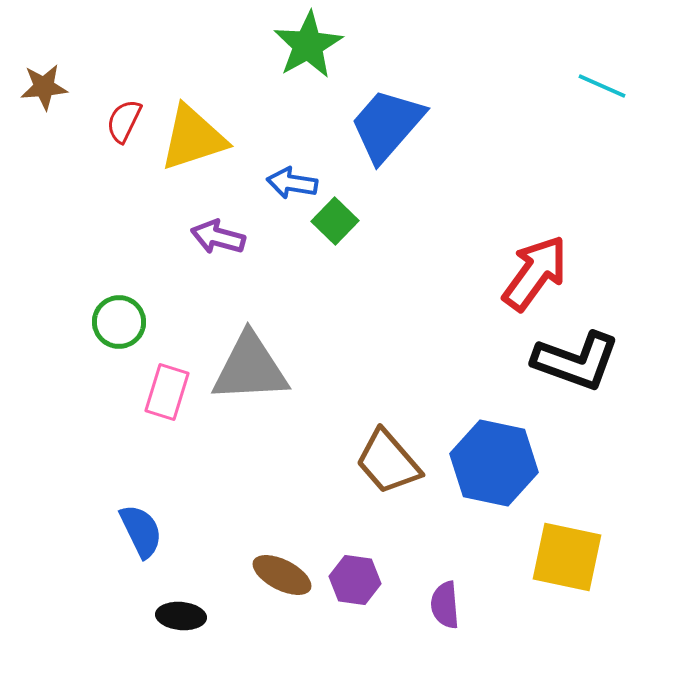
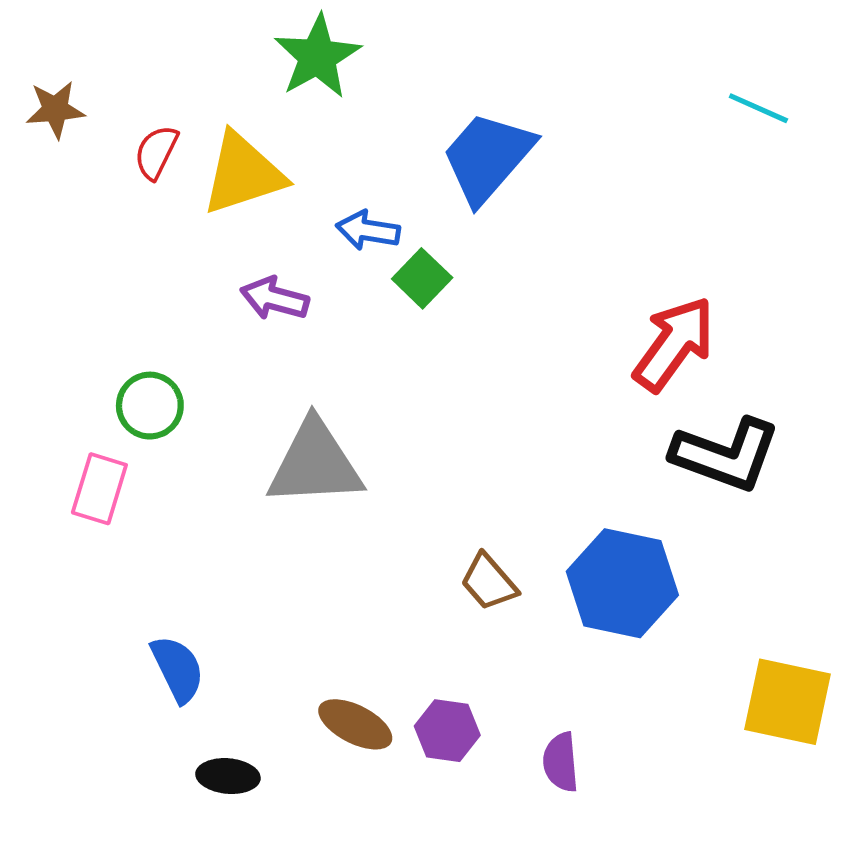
green star: (308, 45) -> (317, 57), moved
pink rectangle: (167, 392) -> (99, 489), moved
brown trapezoid: (388, 462) -> (489, 582), size x0.7
yellow square: (567, 557) -> (787, 702), moved

